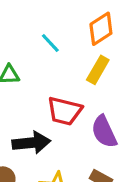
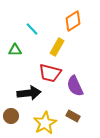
cyan line: (50, 43) -> (32, 29), moved
yellow rectangle: (98, 70) -> (57, 47), moved

